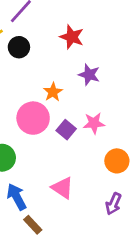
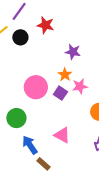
red star: (72, 37) -> (45, 25), moved
orange star: (53, 92) -> (65, 75), moved

